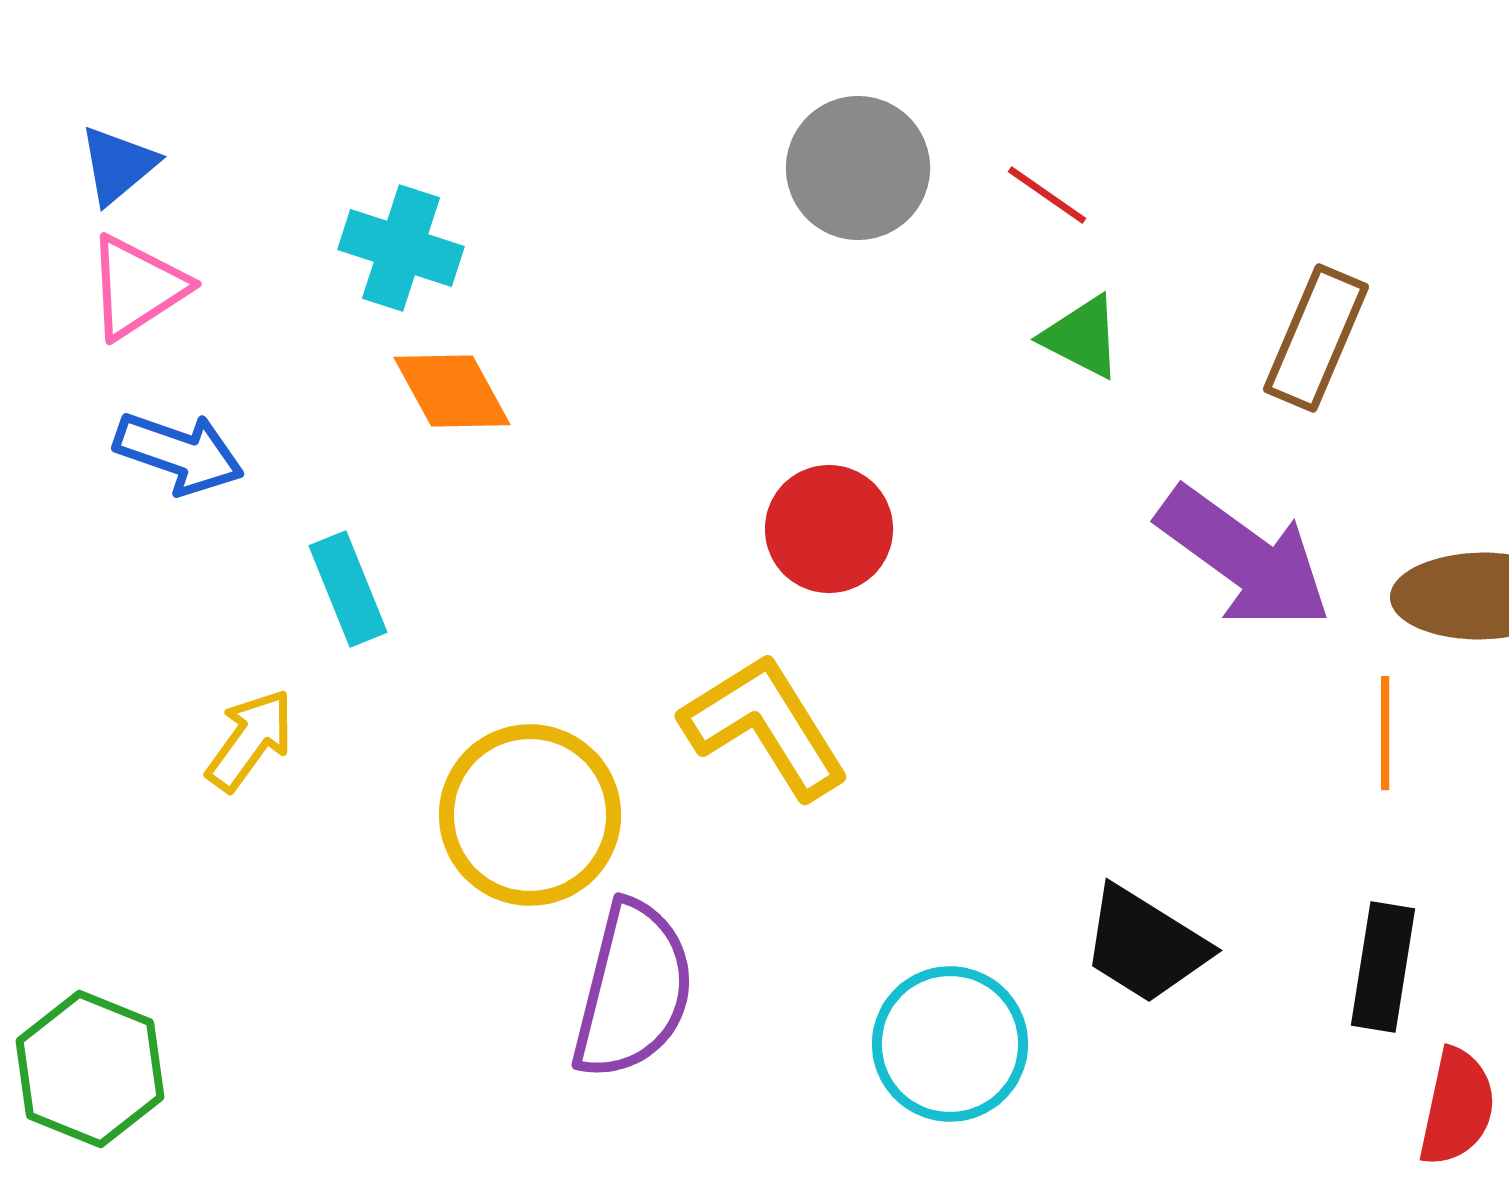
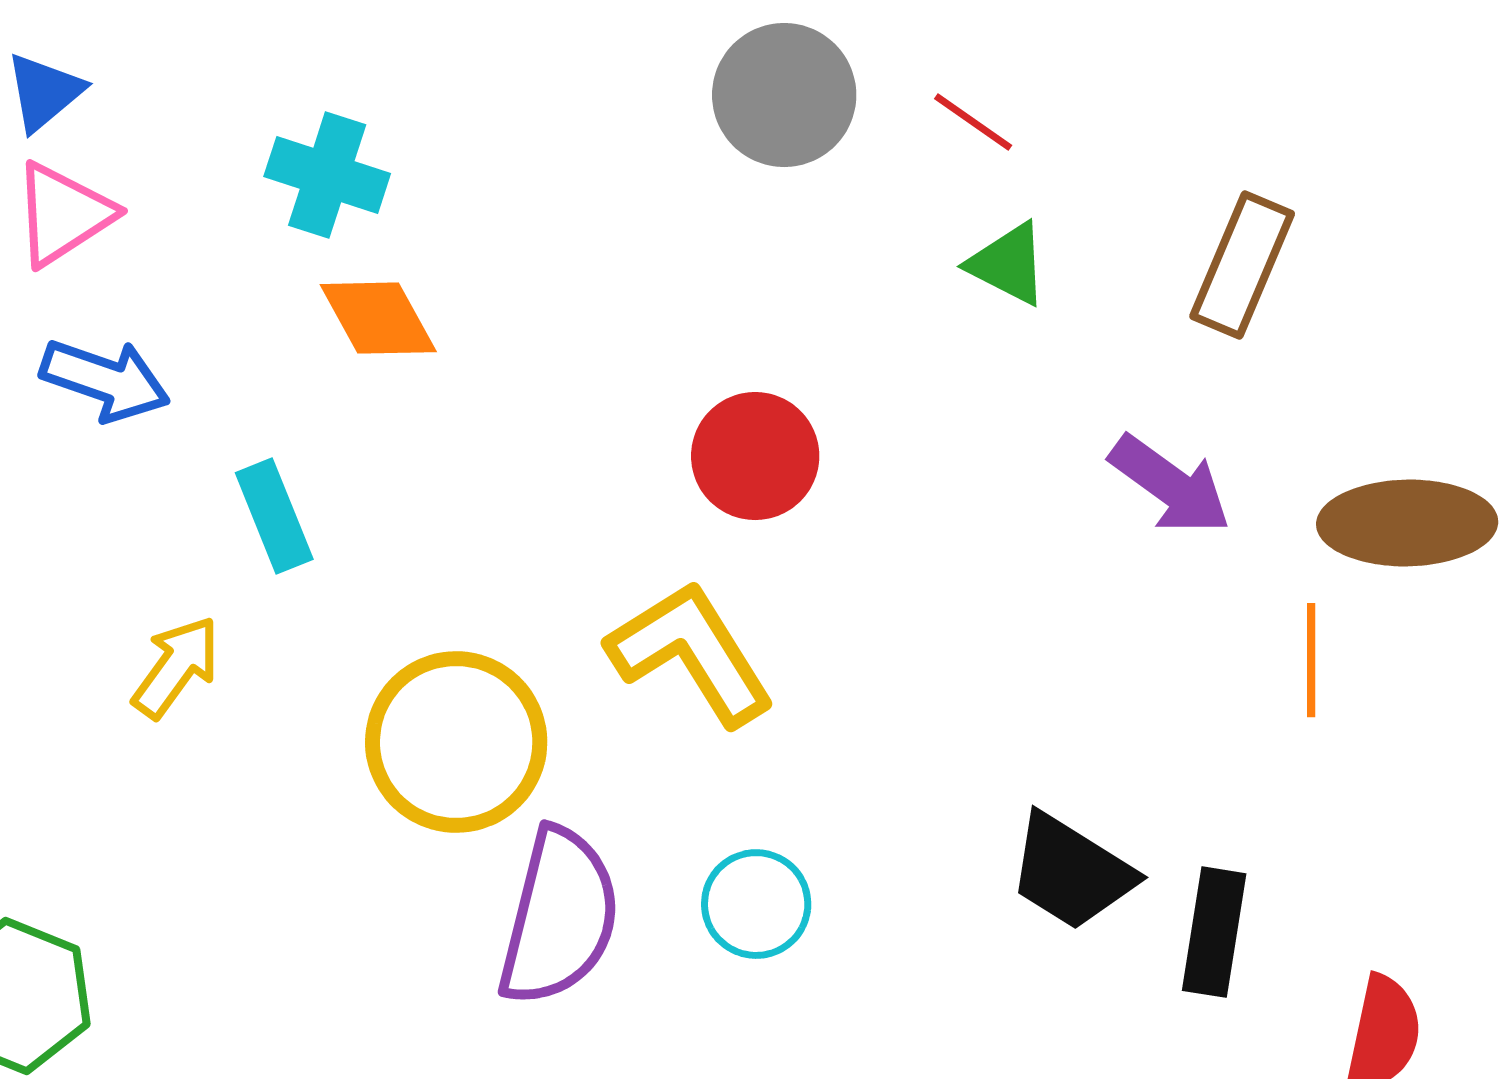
purple arrow: (1244, 558) -> (1170, 485), size x0.7
black rectangle: (1383, 967) -> (1214, 932), moved
cyan circle: (950, 1044) -> (756, 904), moved, size x0.7

